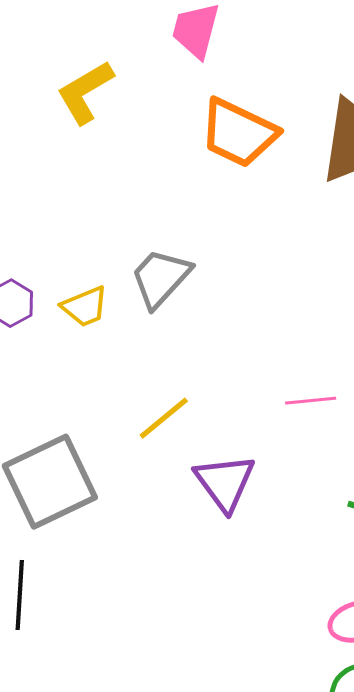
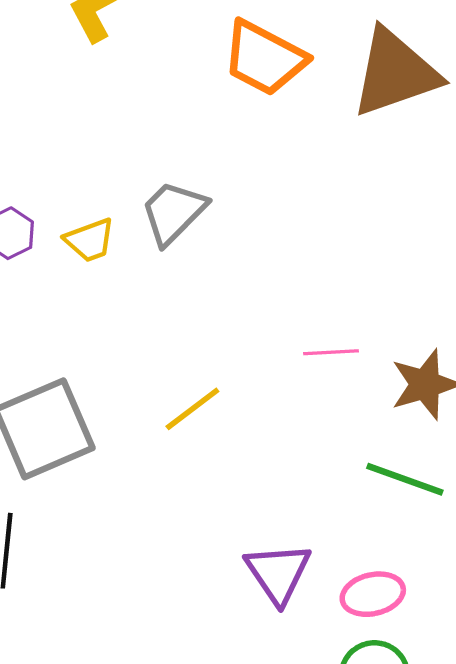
yellow line: (164, 418) -> (192, 409), moved
purple triangle: (225, 482) -> (278, 573), moved

